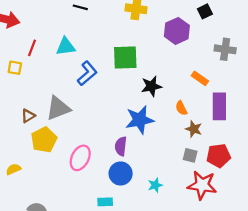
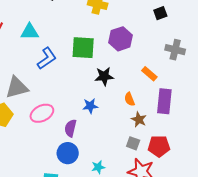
purple hexagon: (177, 31) -> (120, 39), moved
blue star: (140, 120) -> (90, 106), size x0.6
pink ellipse: (80, 158) -> (42, 113), moved, turned 30

